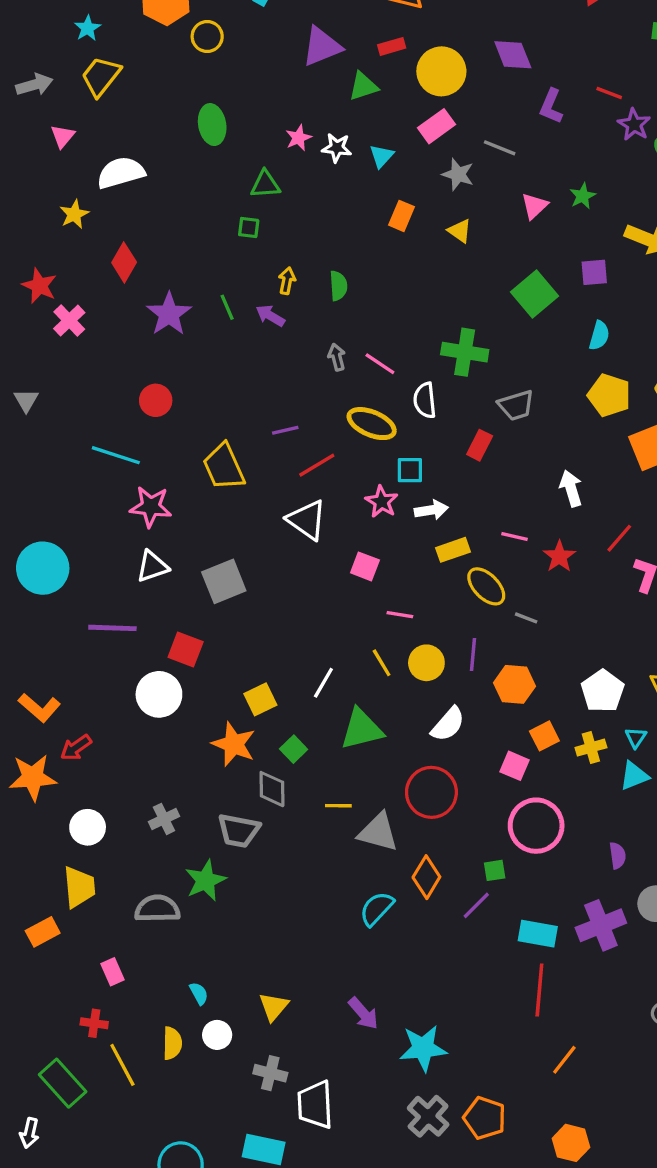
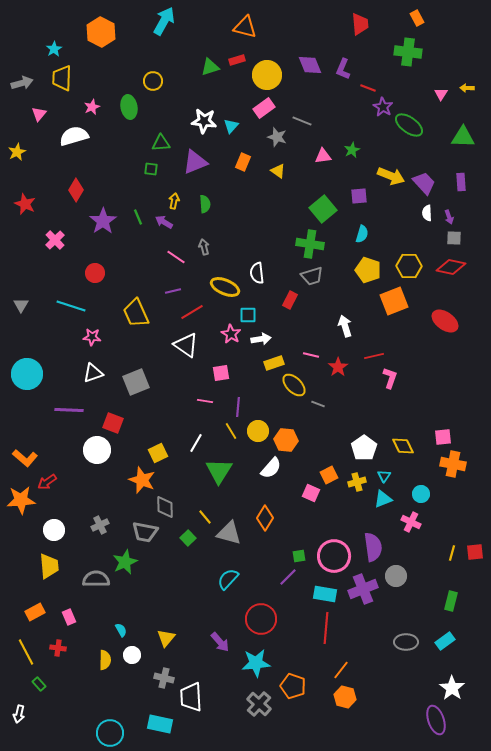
yellow circle: (207, 36) -> (153, 81), moved
purple triangle: (322, 46) -> (195, 162), moved
yellow trapezoid: (101, 76) -> (62, 78), turned -36
green triangle: (363, 86) -> (210, 67), moved
purple L-shape: (551, 106) -> (343, 69), moved
pink star: (299, 138) -> (92, 107), moved
white star: (337, 148) -> (204, 121), size x1.4
pink triangle: (534, 206) -> (323, 156), turned 36
yellow star: (74, 214) -> (17, 152), moved
pink cross: (69, 321) -> (55, 240), moved
green cross: (465, 352) -> (310, 244), moved
pink line: (380, 364) -> (176, 257), moved
gray triangle: (26, 400) -> (21, 305), moved
pink star: (151, 507) -> (92, 337), size x0.7
red line: (619, 538) -> (374, 356), turned 36
pink square: (365, 566) -> (221, 373), turned -30
pink line: (400, 615) -> (205, 401), moved
purple line: (473, 654) -> (238, 407), moved
orange hexagon: (514, 684) -> (286, 440), moved
green triangle: (362, 729) -> (219, 471), turned -44
green square: (294, 749) -> (188, 538), moved
red circle: (431, 792) -> (261, 619), moved
yellow line: (338, 806) -> (205, 517), turned 49
pink circle: (536, 826) -> (334, 556), moved
purple semicircle: (617, 856) -> (373, 547), size x1.8
orange diamond: (426, 877) -> (265, 518), moved
orange rectangle: (43, 932) -> (35, 612), moved
yellow line: (122, 1065) -> (26, 652), moved
green rectangle: (63, 1083) -> (39, 684), size x0.5
orange pentagon: (485, 1118) -> (293, 686), moved
orange hexagon: (571, 1143) -> (345, 697), moved

